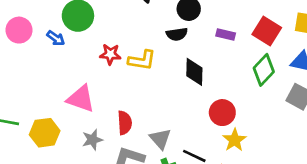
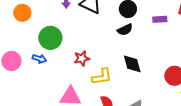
yellow L-shape: (142, 60) -> (102, 77), moved
black diamond: (194, 72) -> (132, 64), moved

